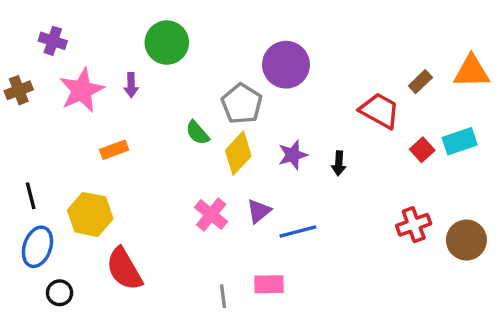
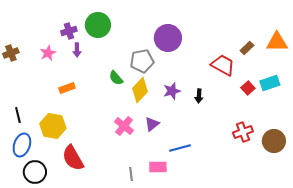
purple cross: (53, 41) -> (69, 31), moved, turned -35
pink star: (82, 90) -> (48, 53), size x0.6
gray pentagon: (242, 104) -> (142, 61), turned 30
blue line: (298, 231) -> (180, 148), moved
black circle: (60, 293) -> (35, 172), size x1.5

